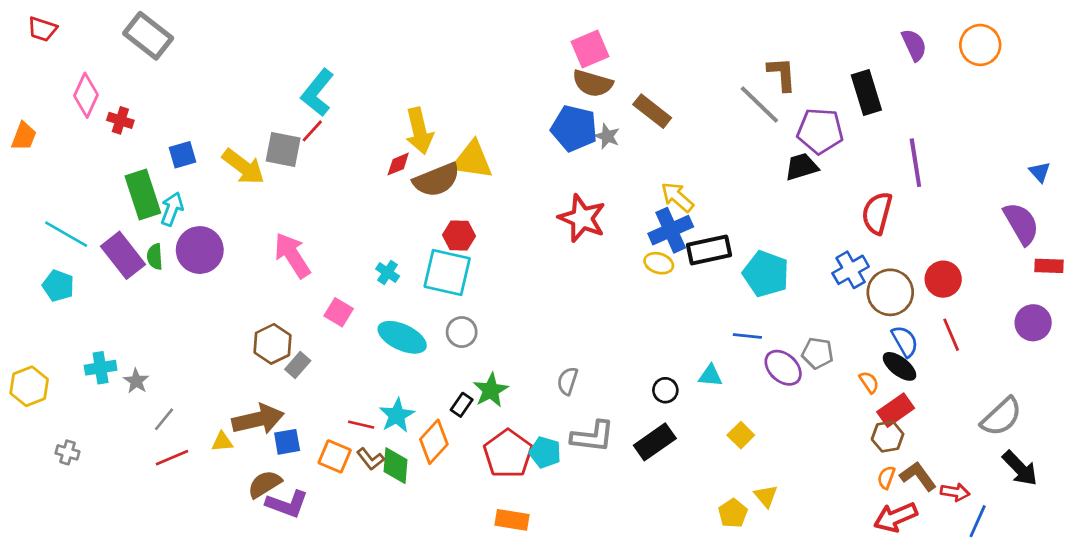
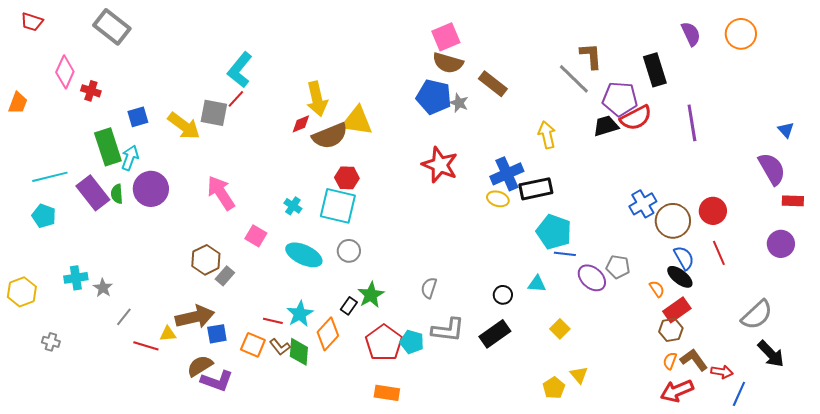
yellow arrow: (677, 197) -> (547, 135), moved, turned 36
red semicircle: (877, 213) -> (636, 118), moved, turned -132
cyan line: (66, 234) -> (50, 177), turned -44
cyan pentagon: (766, 274) -> (554, 232), moved
red line: (172, 458) -> (146, 346), moved, turned 40

